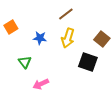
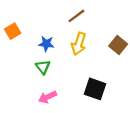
green triangle: (25, 62) -> (43, 67), moved
black square: (88, 62) -> (95, 89), moved

